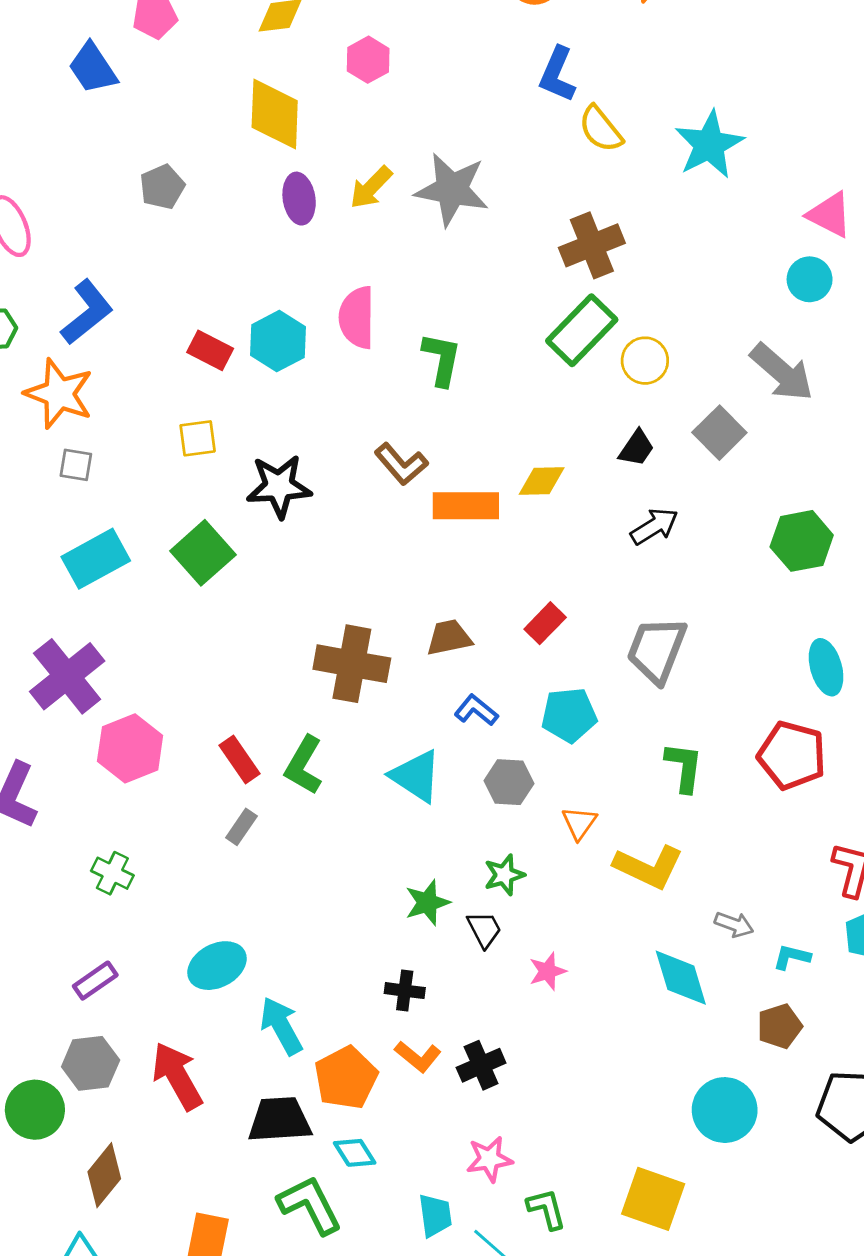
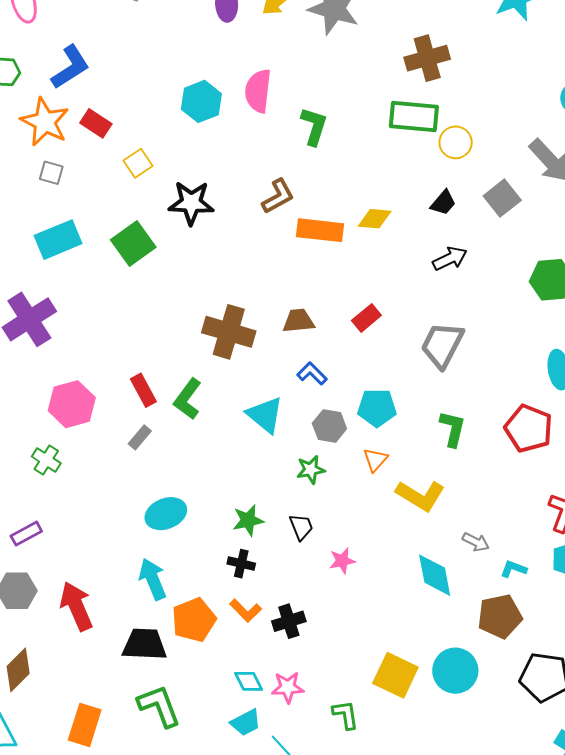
green rectangle: (582, 330) -> (414, 117), turned 45
red rectangle: (210, 350) -> (96, 123), moved
yellow square: (198, 438) -> (138, 163), turned -32
brown L-shape: (401, 464) -> (278, 196), turned -84
cyan pentagon: (569, 715) -> (377, 408), moved
pink hexagon: (130, 748) -> (72, 404), moved
green star: (504, 875) -> (311, 470), moved
green star: (427, 903) -> (248, 520), moved
cyan ellipse: (217, 966) -> (166, 514), moved
brown pentagon: (780, 1026) -> (500, 616), size x1.4
cyan diamond: (355, 1153) -> (249, 681), moved
yellow square: (653, 1199) -> (395, 675), moved
green L-shape: (547, 1209) -> (345, 715), moved
cyan trapezoid: (435, 1215) -> (246, 722), turned 64

